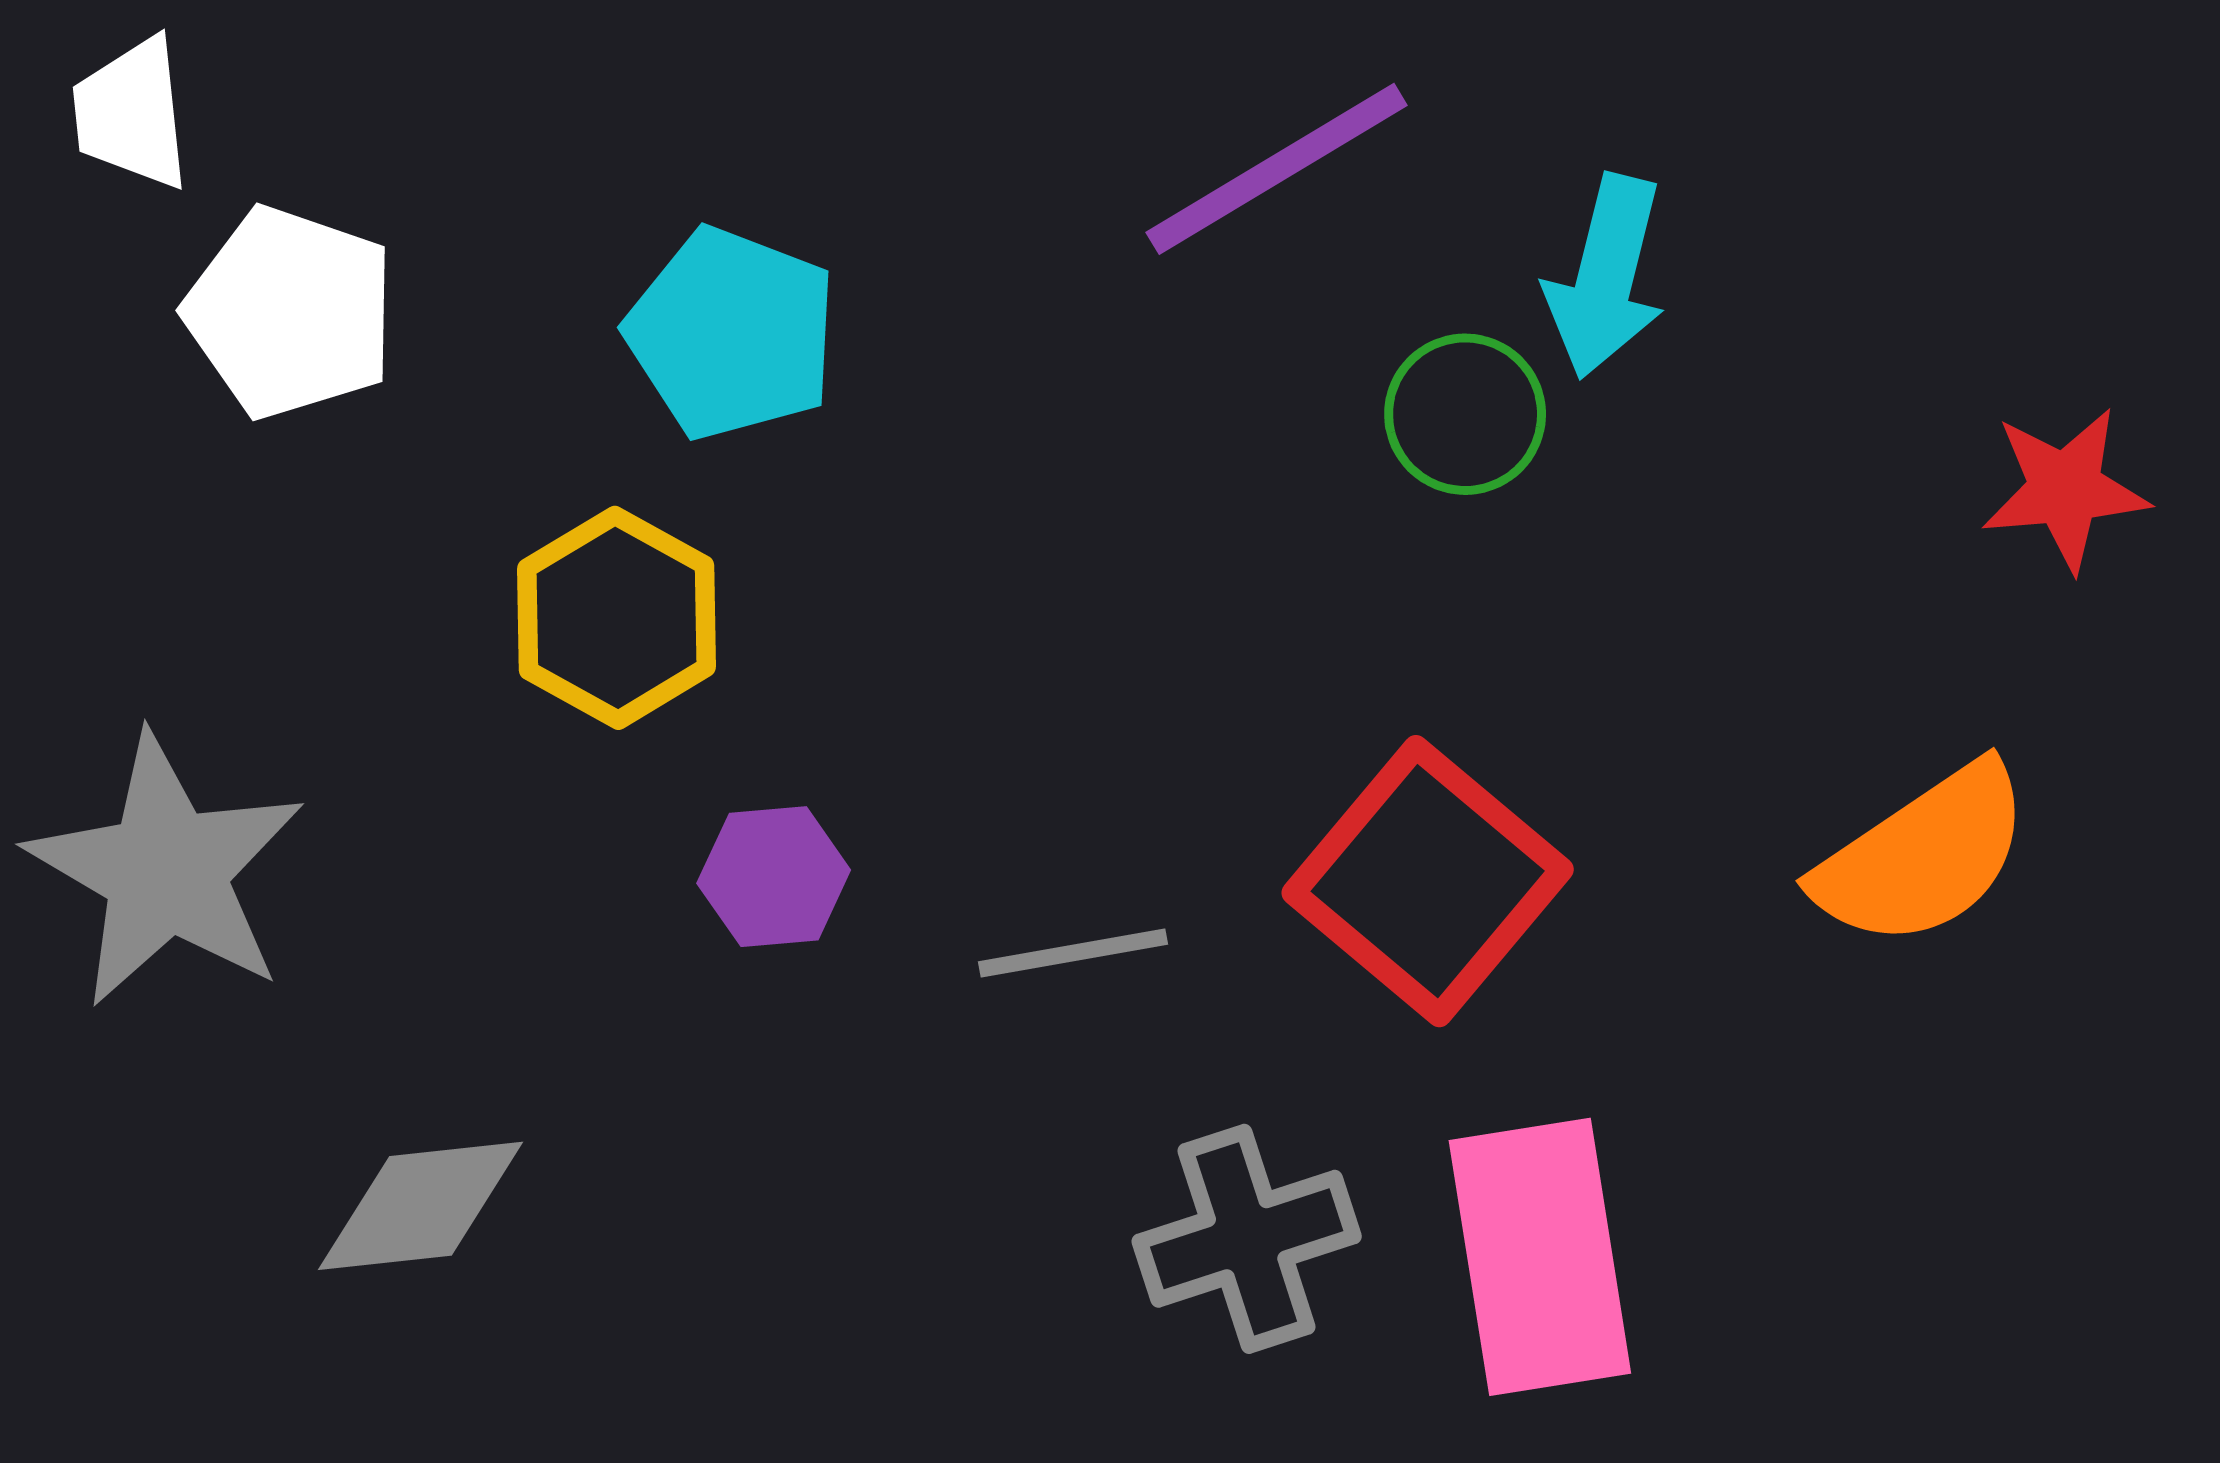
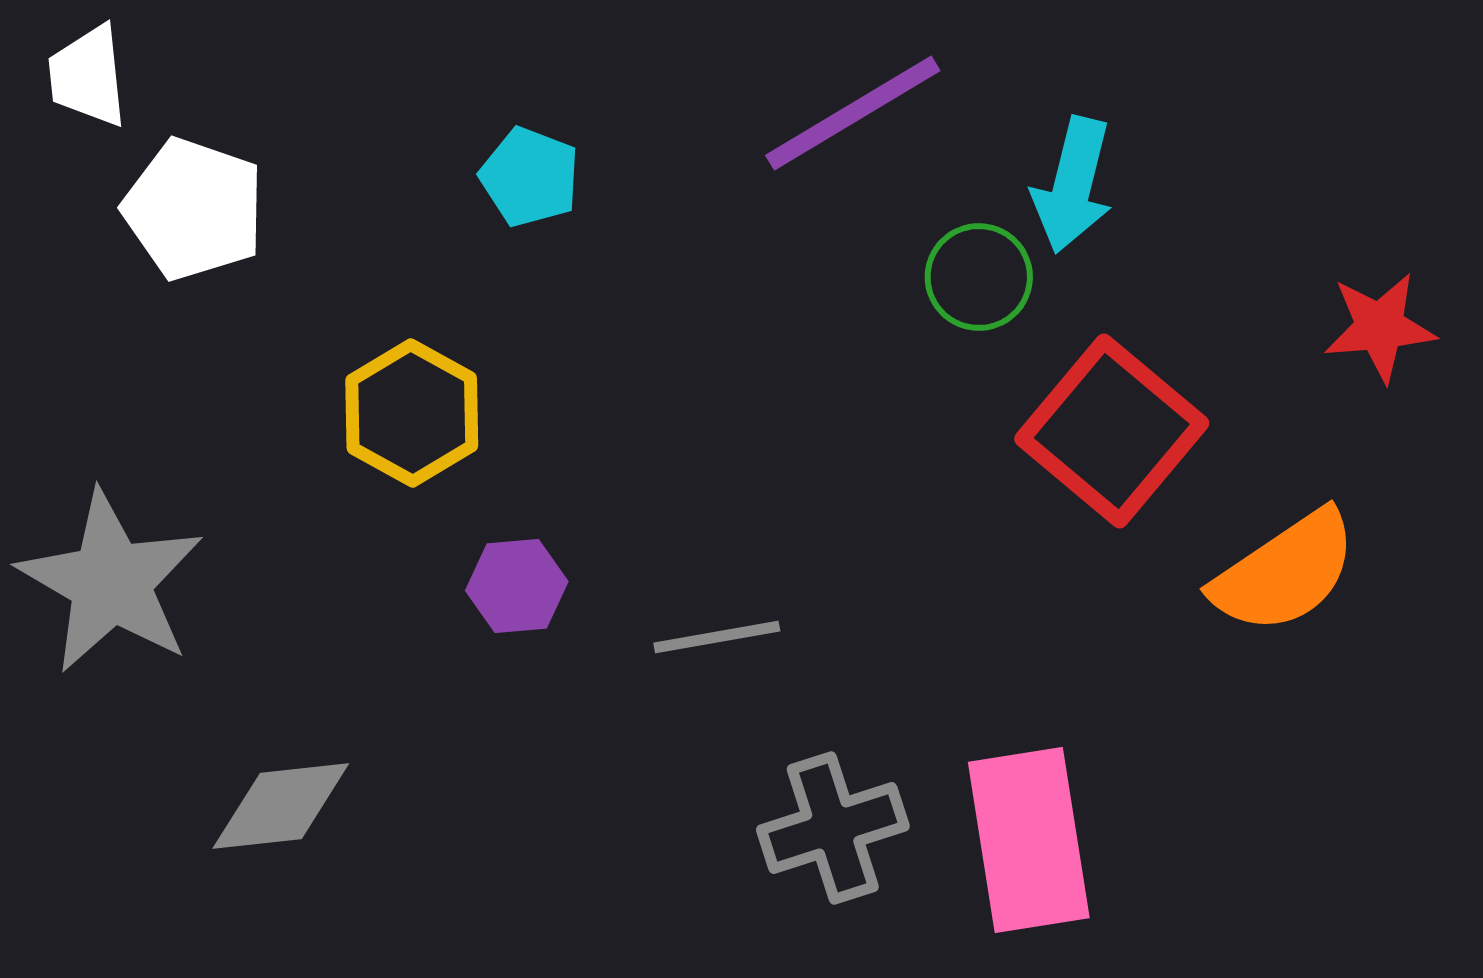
cyan pentagon: (732, 333) -> (530, 177), moved, size x0.7
red square: (1428, 881) -> (1112, 431), moved

